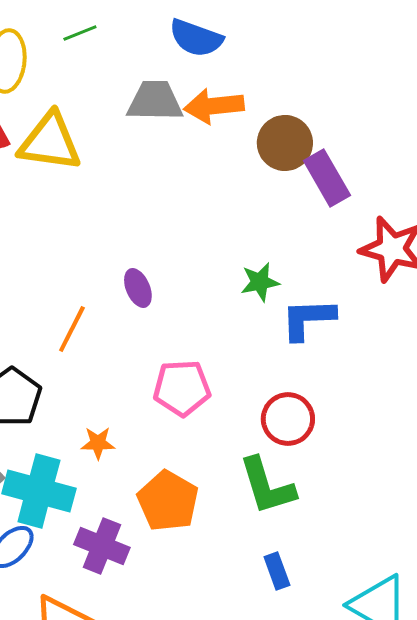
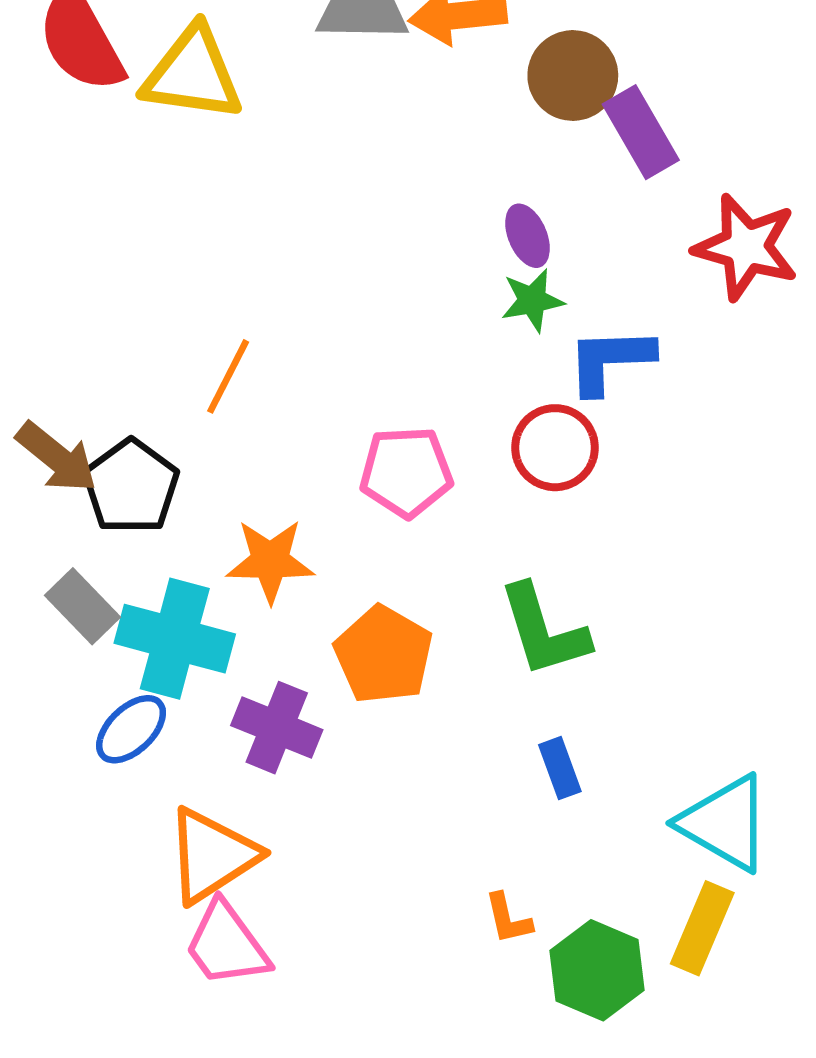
purple ellipse: (138, 288) -> (527, 236), moved
red circle: (288, 419) -> (555, 448), moved
orange star: (98, 443) -> (270, 561), size x1.6

